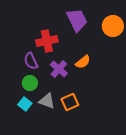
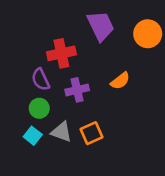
orange semicircle: (83, 62) -> (120, 81), moved
purple cross: (59, 69) -> (77, 90), turned 36

